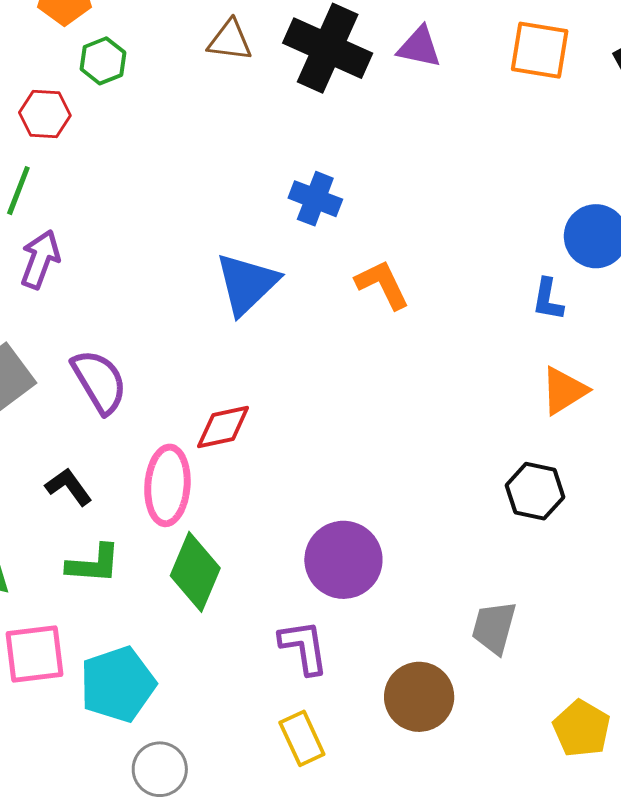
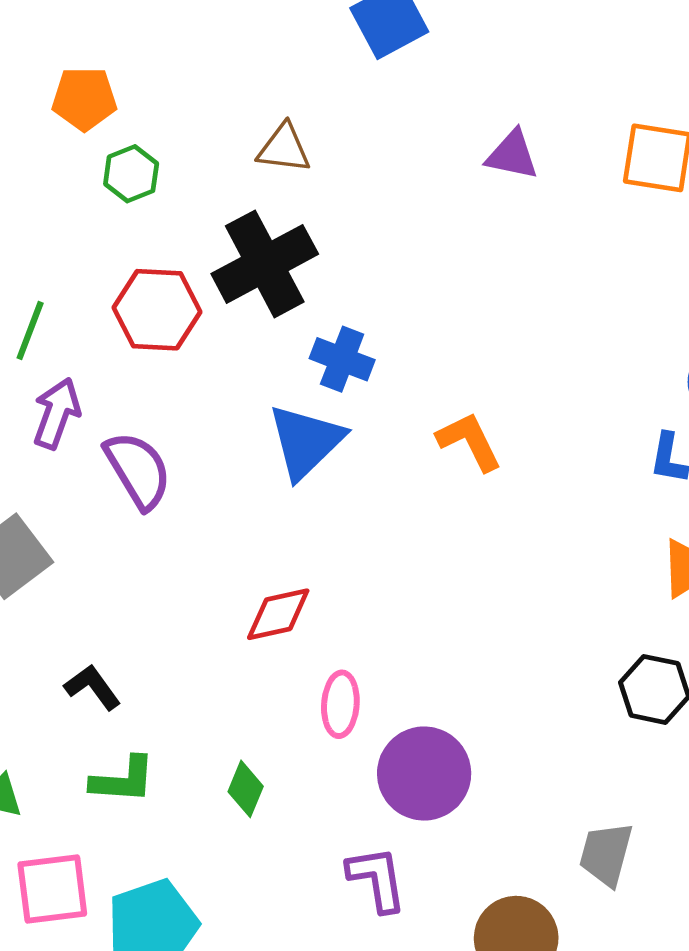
black cross: (328, 48) -> (265, 264), moved, turned 38
red hexagon: (45, 114) -> (157, 310), moved, size x1.4
blue cross: (315, 199) -> (342, 359), moved
purple semicircle: (99, 381) -> (138, 470), moved
pink ellipse: (167, 485) -> (340, 704), moved, size x0.7
green diamond: (195, 572) -> (246, 789), size x0.6

